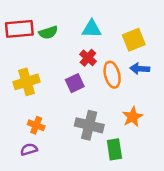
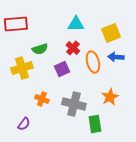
green semicircle: (48, 32) -> (40, 49), moved
orange cross: (36, 125) -> (42, 99), moved
purple semicircle: (29, 149) -> (24, 124), turned 144

